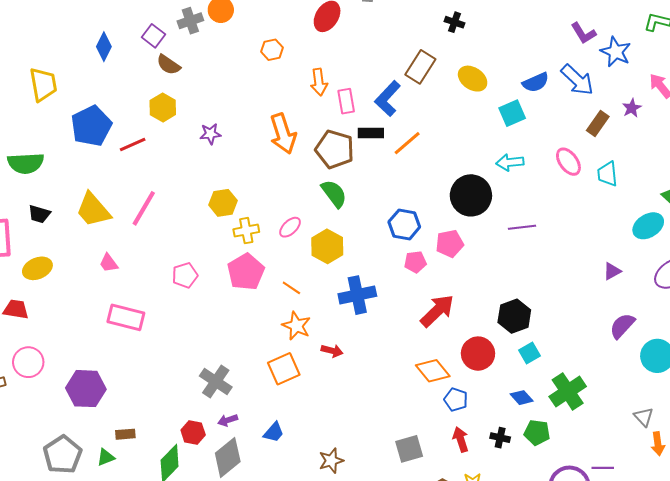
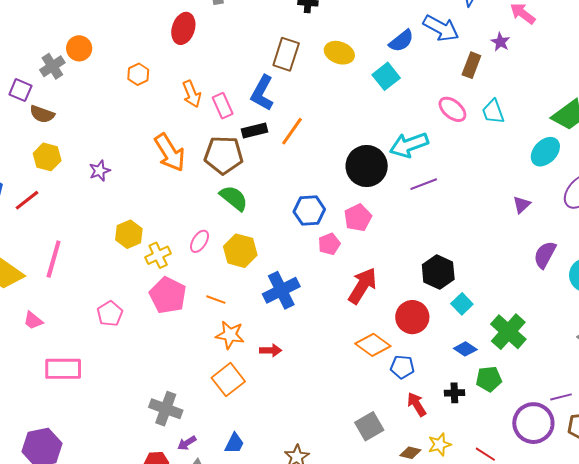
cyan arrow: (510, 162) -> (409, 145), moved, size x1.4

